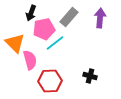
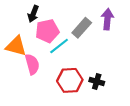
gray rectangle: (69, 17) -> (82, 28), moved
orange triangle: (15, 43) -> (16, 46), turned -30
red hexagon: (50, 81) -> (70, 80), moved

